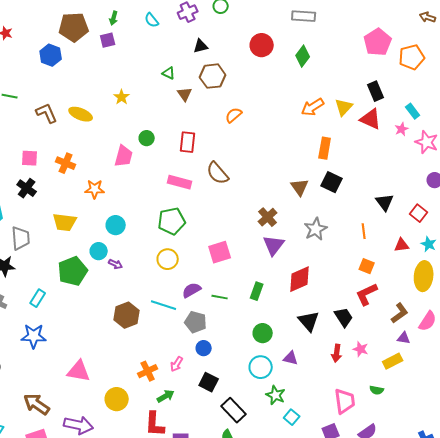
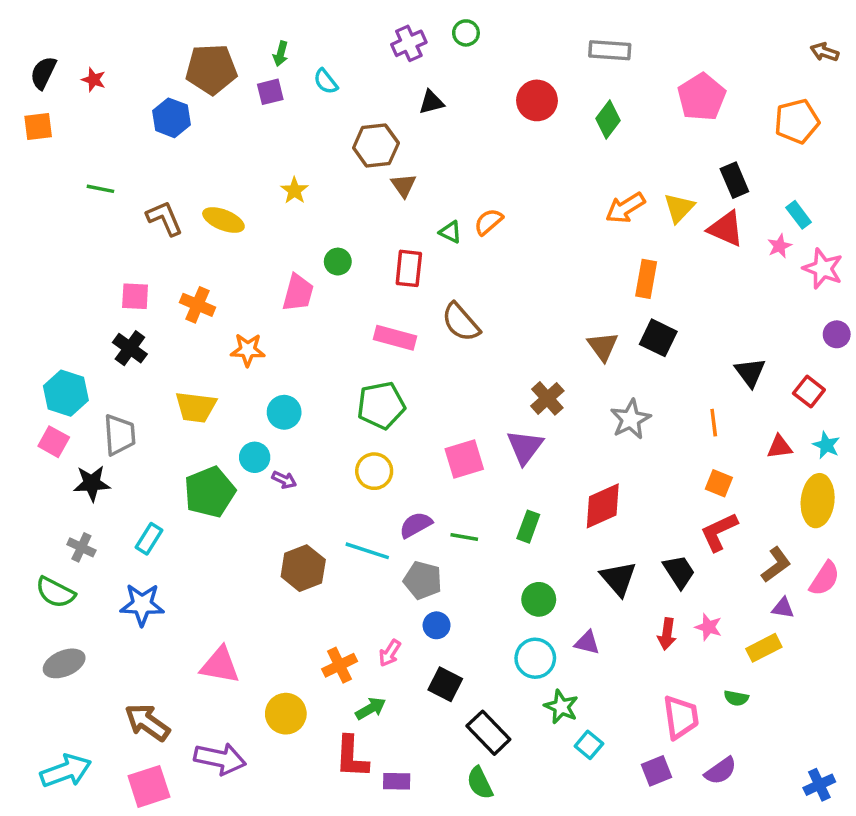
cyan semicircle: (152, 20) -> (326, 81), moved
pink pentagon: (378, 42) -> (702, 97), moved
green triangle: (169, 73) -> (450, 232), moved
brown hexagon: (213, 76) -> (376, 146), moved
purple triangle: (274, 245) -> (525, 447), moved

